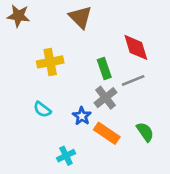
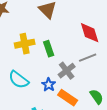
green rectangle: (104, 69) -> (49, 49), moved
cyan semicircle: (42, 109) -> (19, 80), size x1.5

